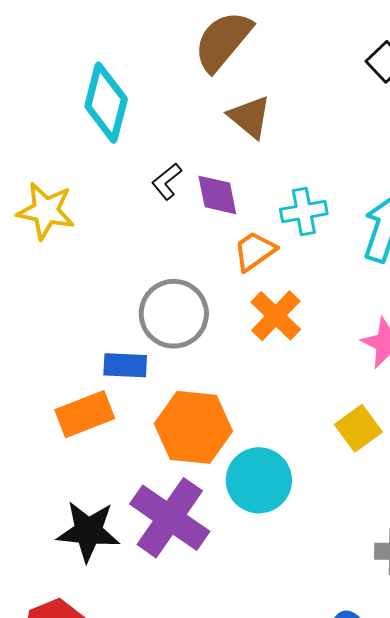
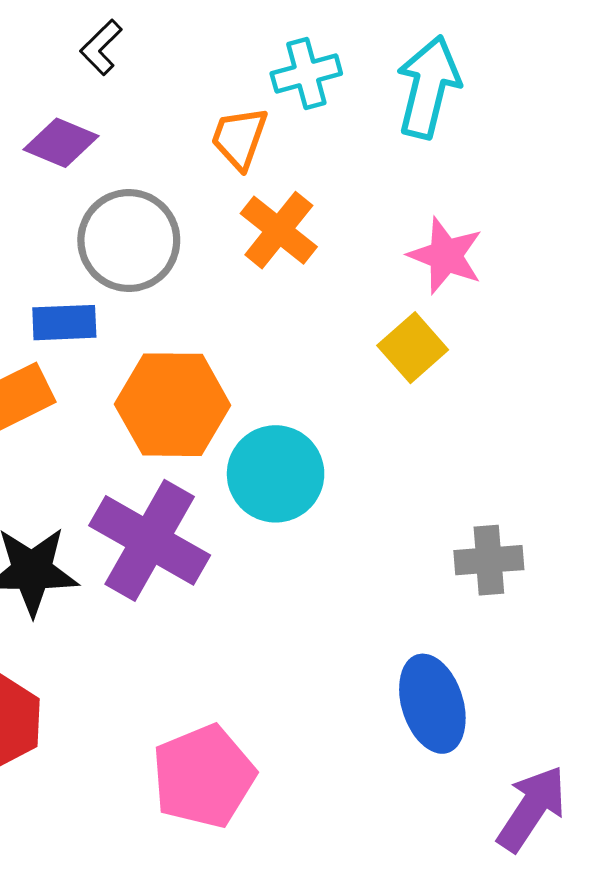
purple diamond: (217, 195) -> (61, 143), moved, turned -51
orange trapezoid: (255, 251) -> (239, 138), turned -30
yellow square: (358, 428) -> (413, 348), moved

